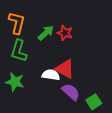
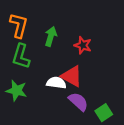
green arrow: (46, 33) -> (51, 36), turned -30
red star: (65, 33) -> (83, 45), moved

